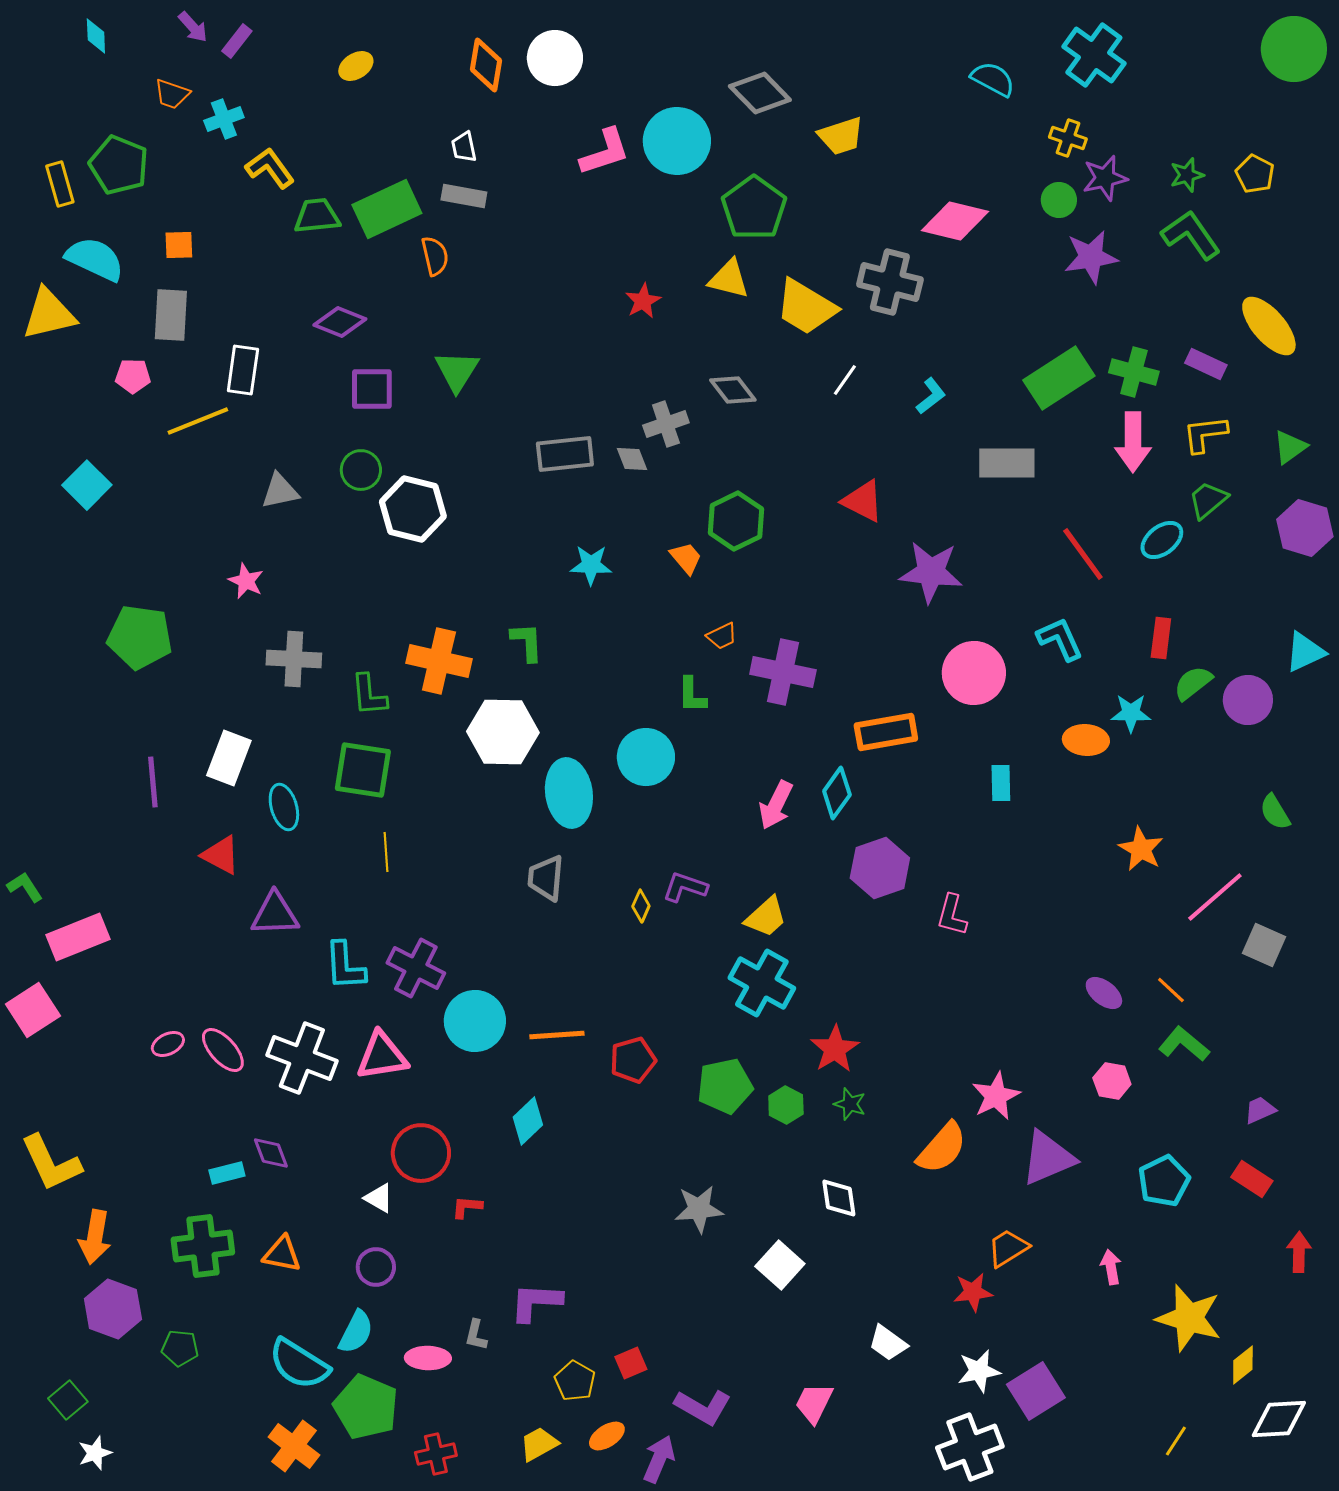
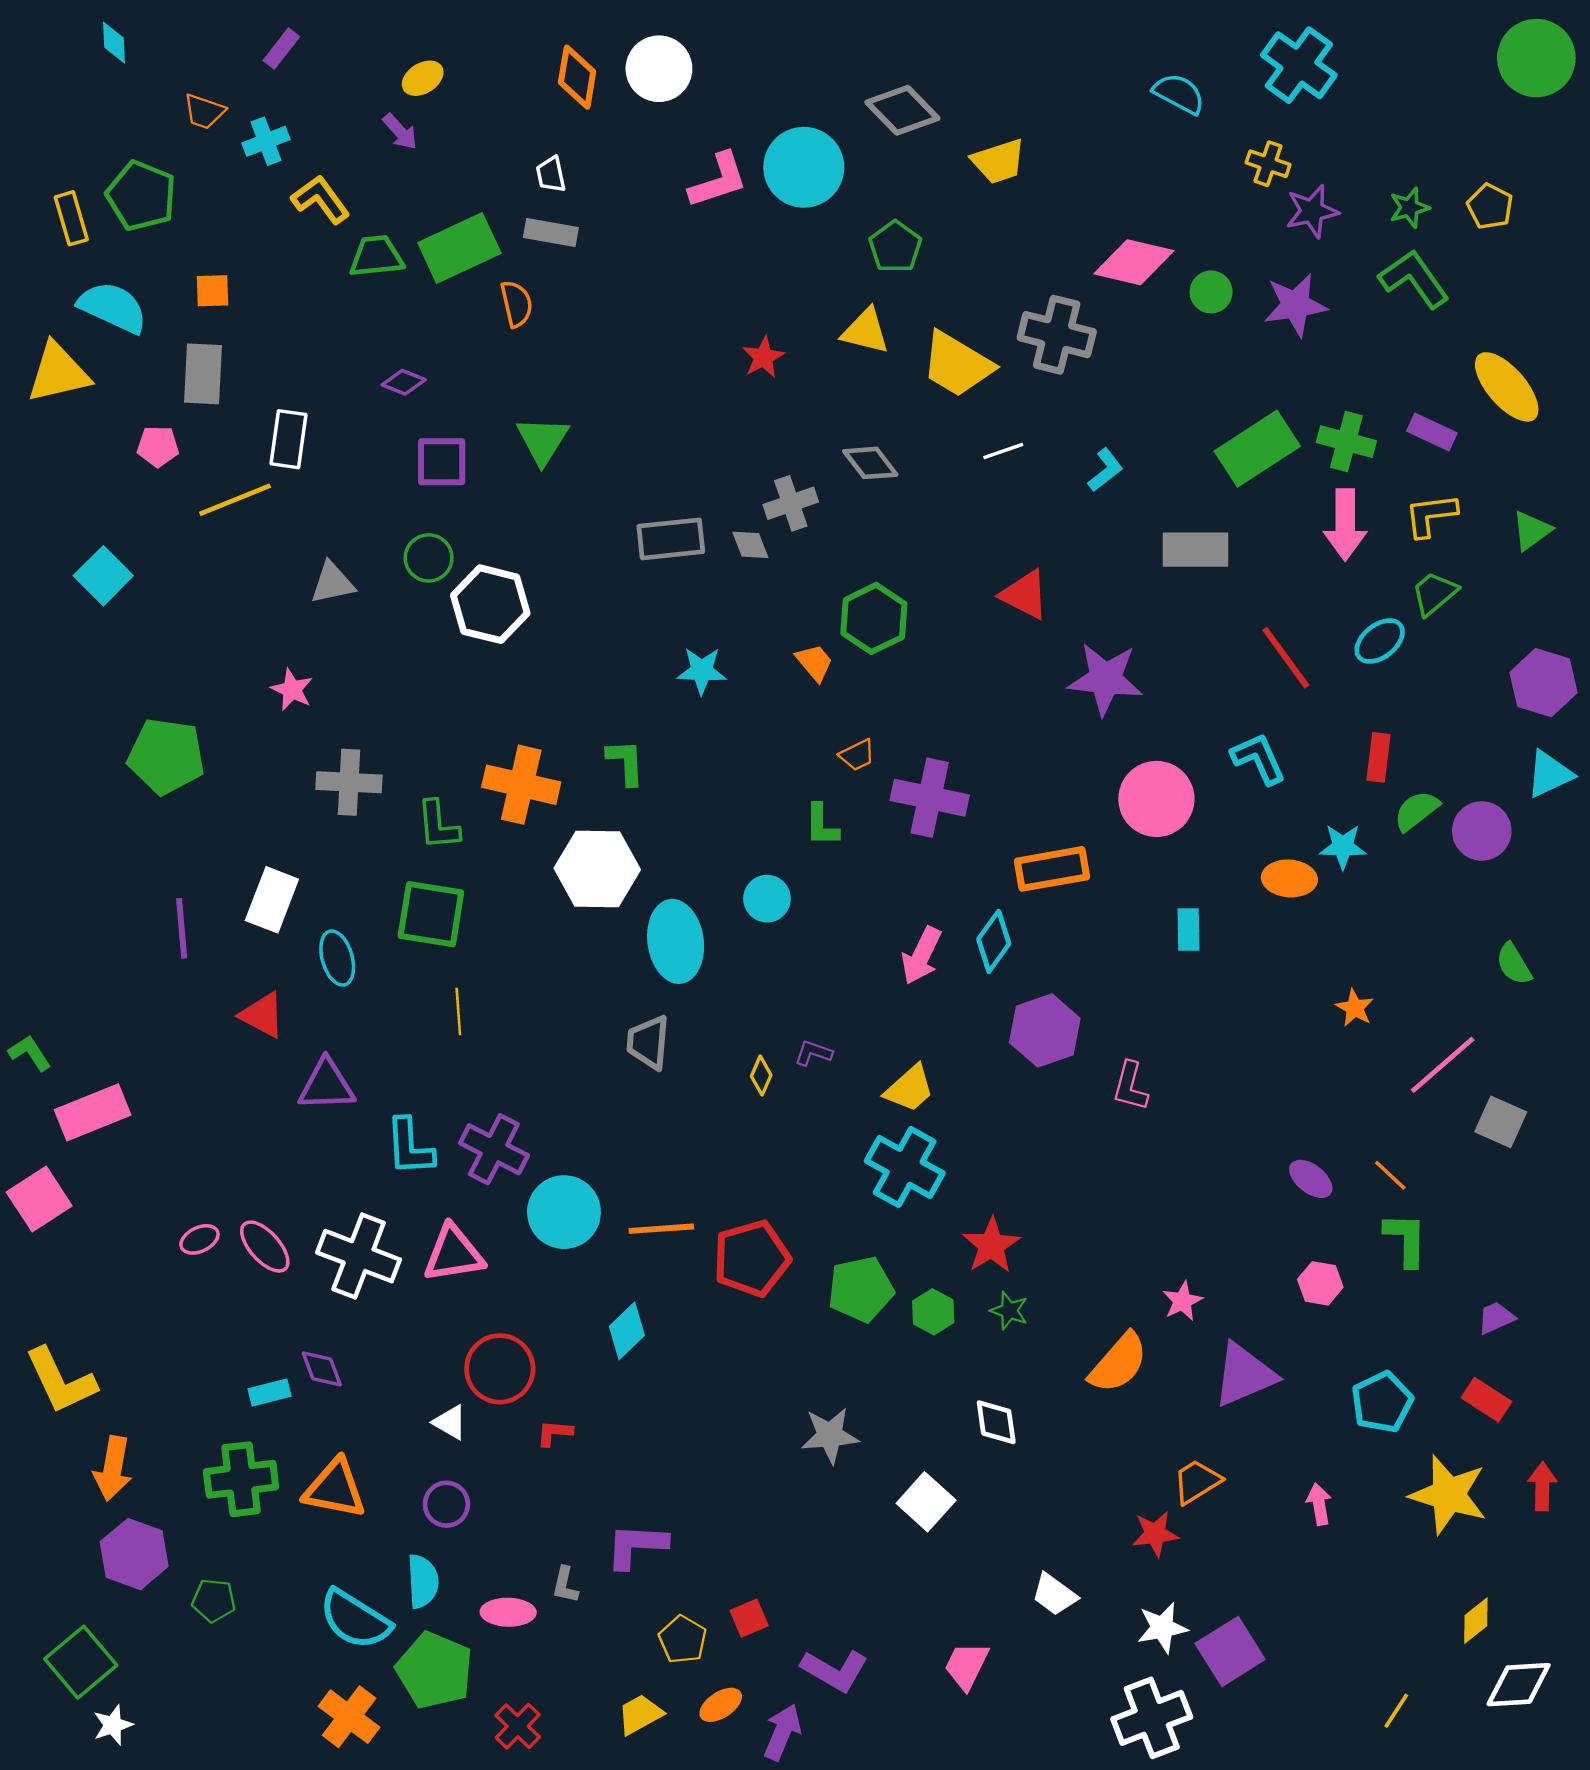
purple arrow: (193, 27) -> (400, 132), moved
green circle: (1059, 200) -> (1211, 292), moved
green pentagon: (754, 208) -> (895, 247), size x0.7
purple diamond: (340, 322) -> (404, 382), size x0.7
white line: (845, 380) -> (1003, 451), turned 36
purple hexagon: (1305, 528) -> (1543, 683), moved
cyan circle: (646, 757) -> (767, 899), size x0.7
orange star: (1141, 849) -> (1355, 1008), size x0.7
purple L-shape: (685, 887) -> (813, 1053), size x0.7
green L-shape: (1184, 1044) -> (1406, 1239), turned 51
red pentagon: (633, 1060) -> (752, 1258), size x1.4
pink star: (996, 1096) -> (1183, 1301), size x0.7
orange triangle: (282, 1254) -> (335, 1489), size x1.4
yellow star: (1189, 1318) -> (1449, 1495), moved
cyan semicircle: (356, 1332) -> (423, 1581), turned -30
green square: (68, 1400) -> (81, 1662), size x1.5
red cross: (436, 1454) -> (518, 1726), turned -33

